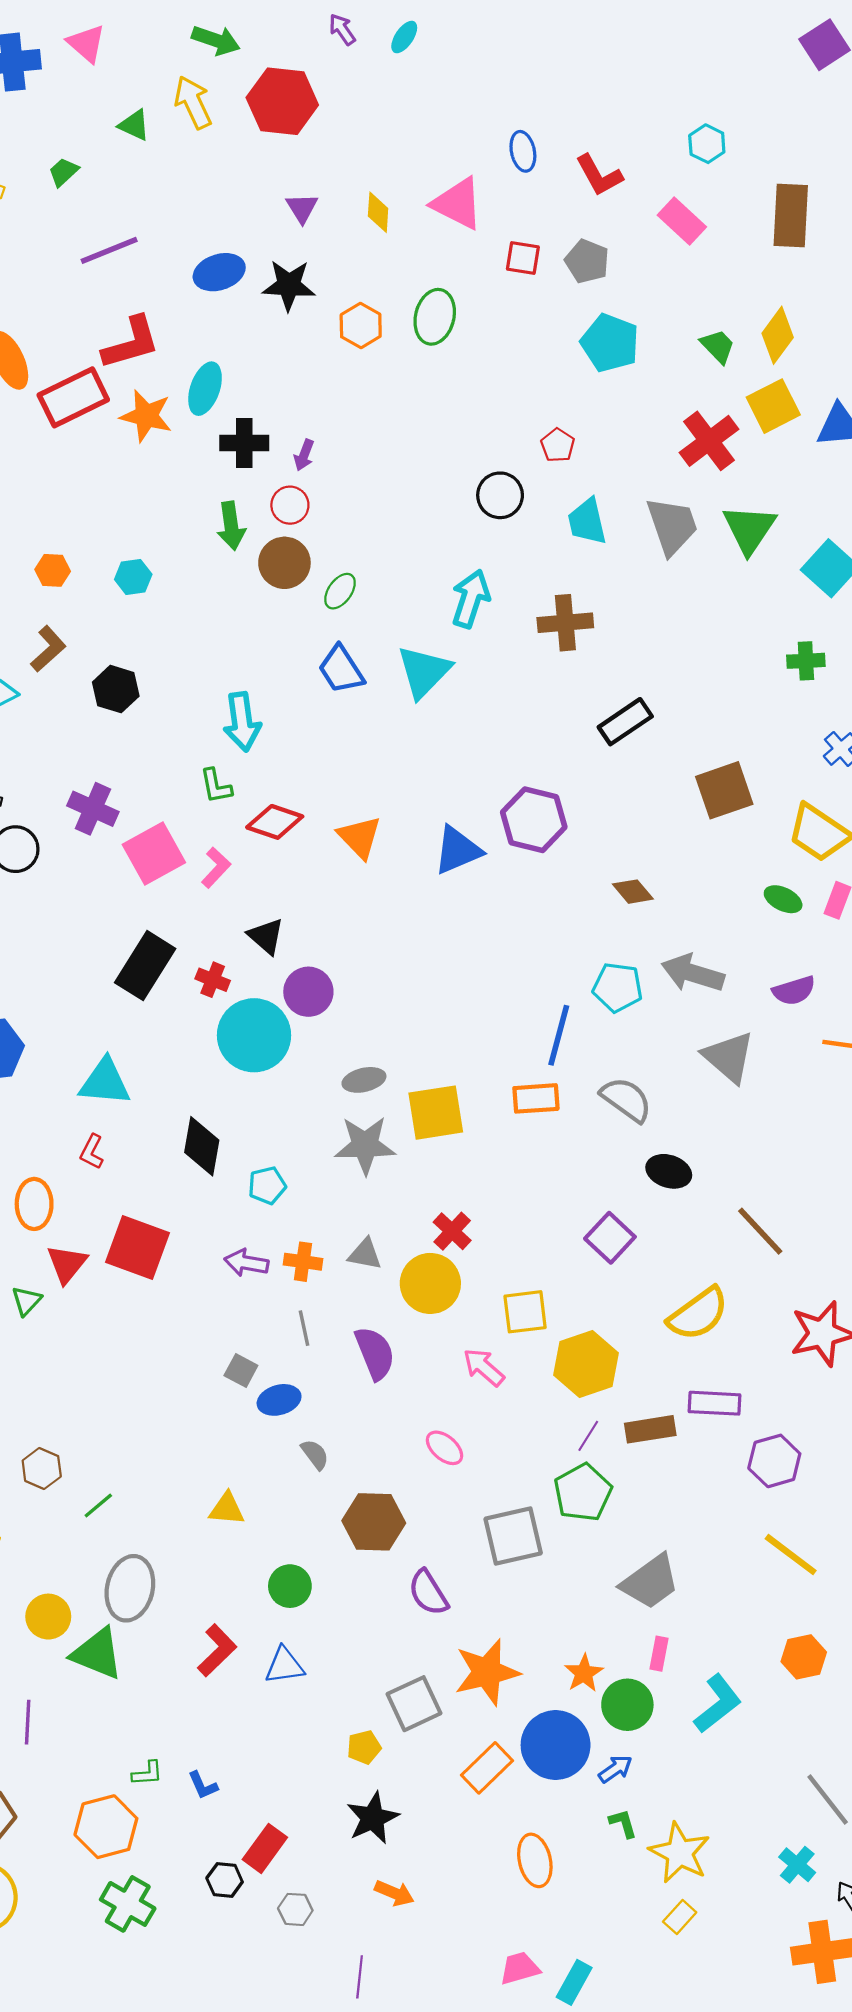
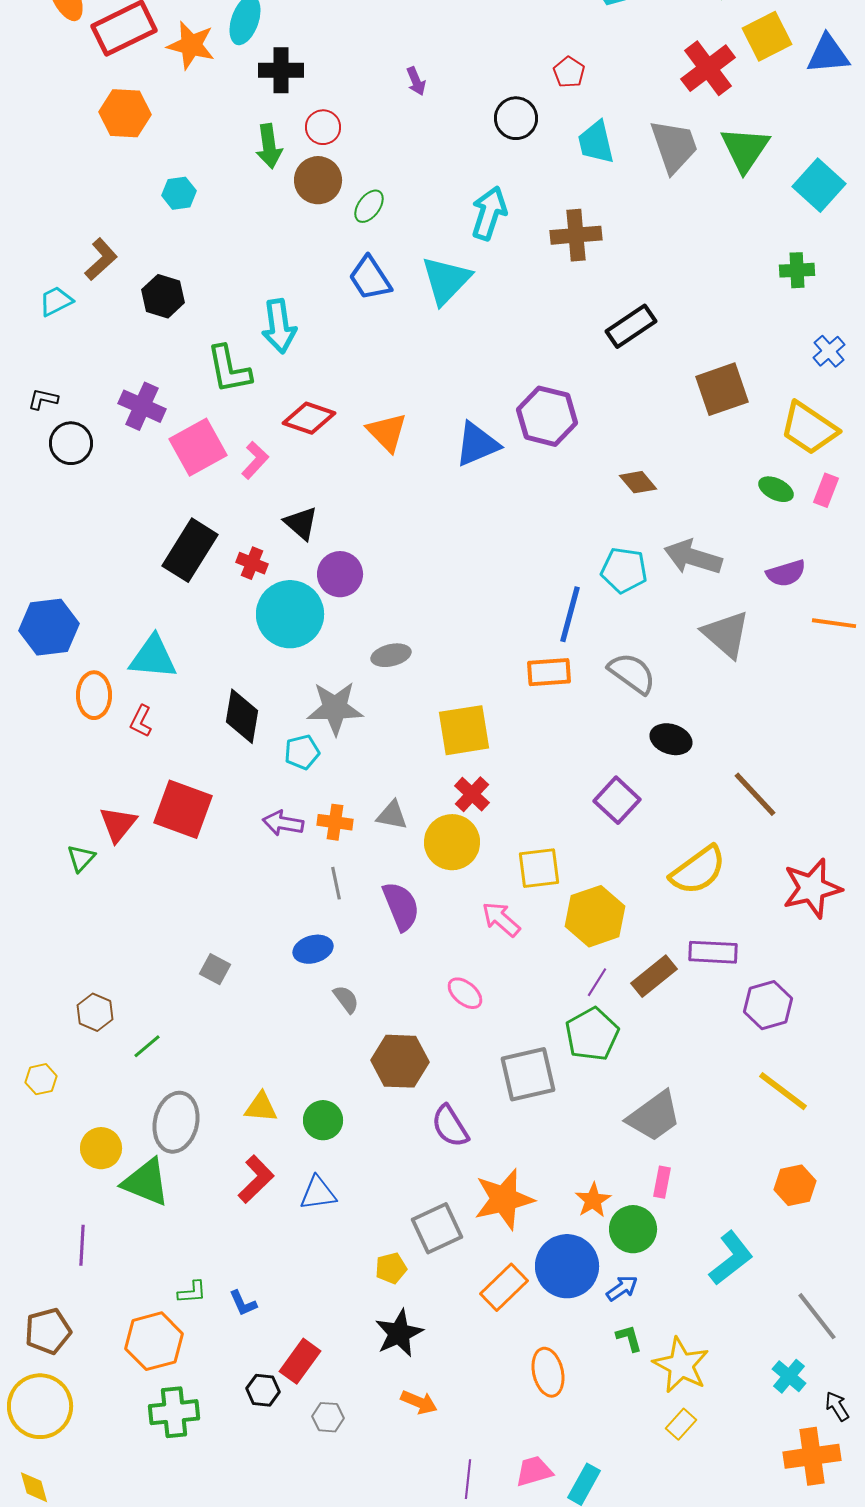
purple arrow: (304, 455) -> (416, 81), moved, turned -44
orange hexagon: (53, 570) -> (125, 113), moved, size x1.6
green L-shape: (216, 786) -> (229, 369), moved, size x1.5
yellow square: (436, 1113) -> (464, 730), moved
gray star: (365, 1145) -> (335, 708), moved
orange ellipse: (34, 1204) -> (94, 695), moved
gray square: (241, 1371) -> (215, 969), moved
brown rectangle: (650, 1429) -> (654, 976), turned -30
yellow triangle: (227, 1509) -> (261, 1107), moved
cyan L-shape: (718, 1704) -> (731, 1258), moved
green cross: (128, 1904) -> (174, 1412), turned -36
purple line: (360, 1977) -> (468, 1479), moved

